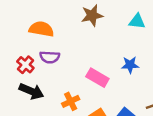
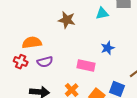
brown star: (92, 15) -> (67, 20), turned -30
red cross: (25, 65) -> (21, 62), moved

